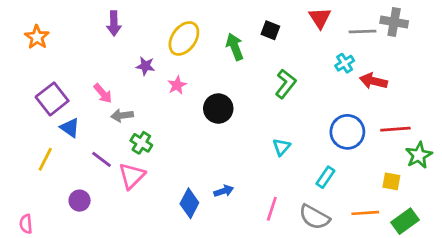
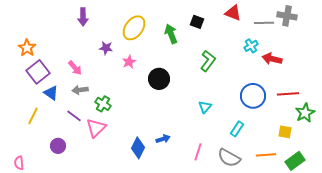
red triangle: (320, 18) -> (233, 13), turned -36
orange star: (37, 37) -> (27, 48), moved
gray arrow: (122, 115) -> (80, 90), moved

